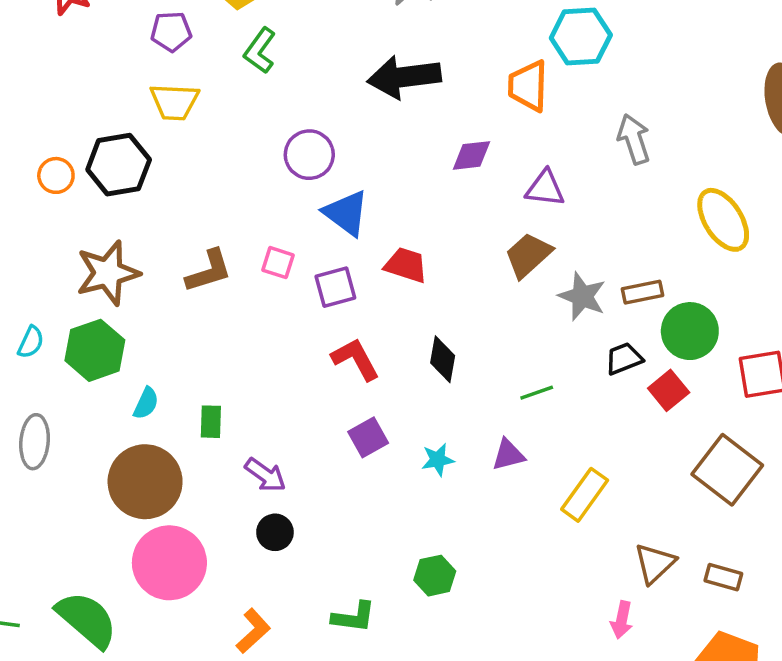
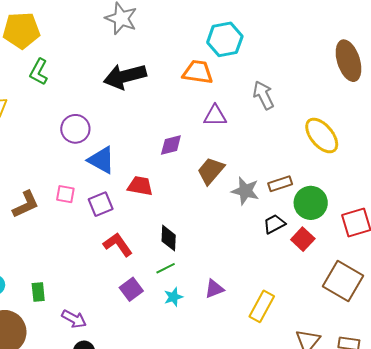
orange trapezoid: (528, 86) -> (198, 72), turned 104
purple diamond: (472, 155) -> (171, 145), moved
purple triangle: (545, 188) -> (215, 116), moved
green line: (537, 393) -> (166, 268), moved

